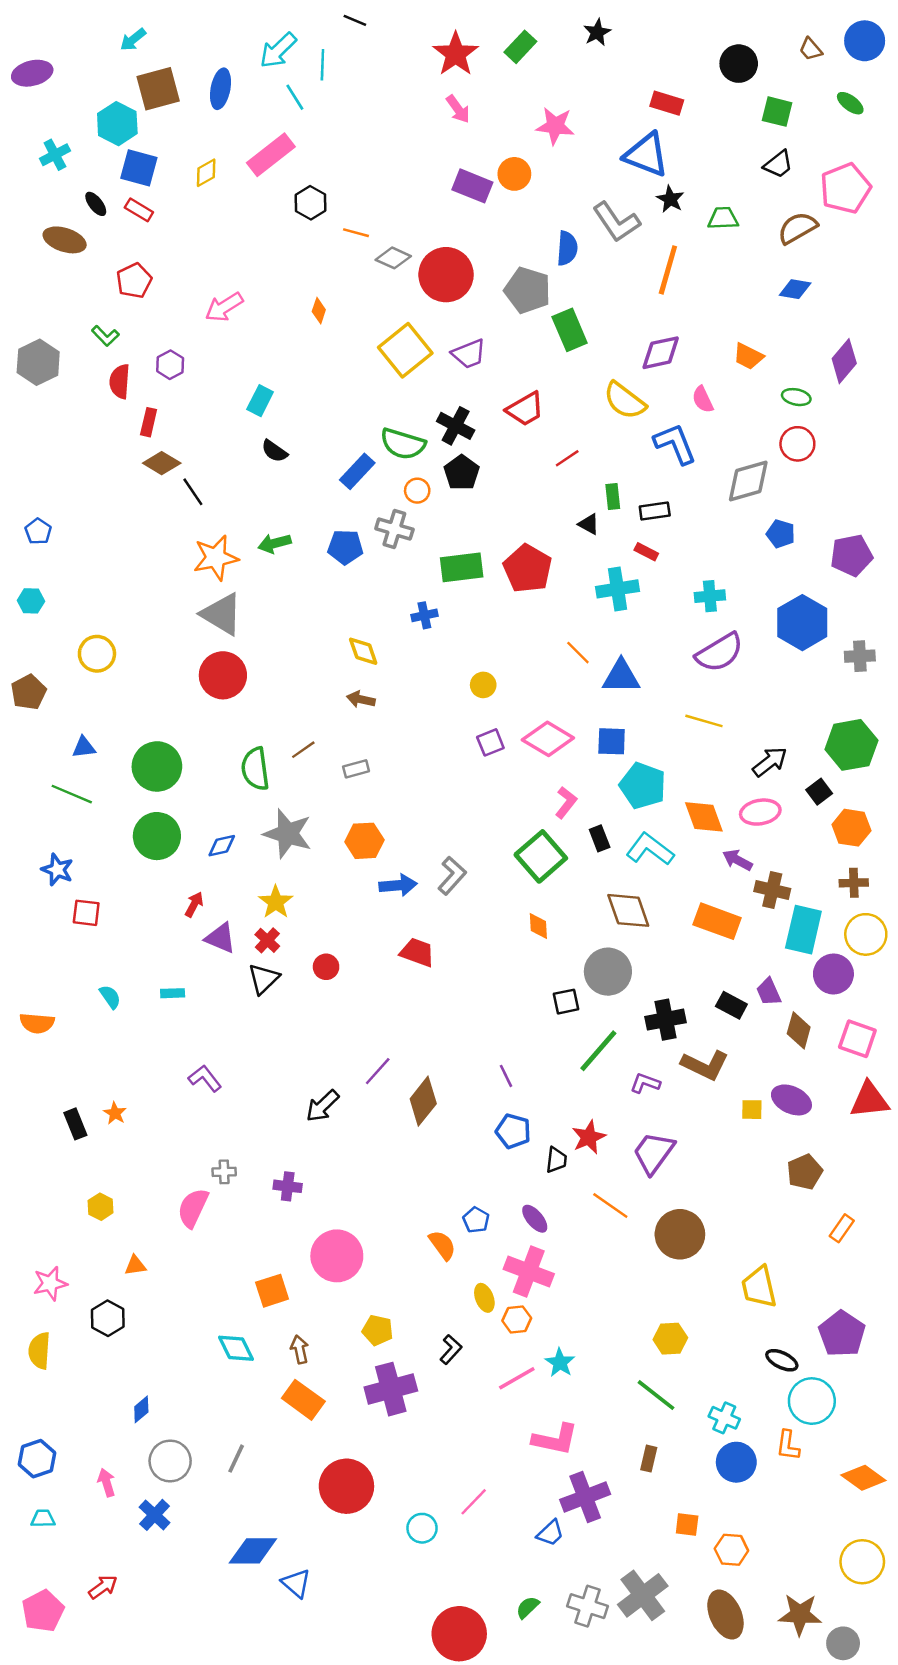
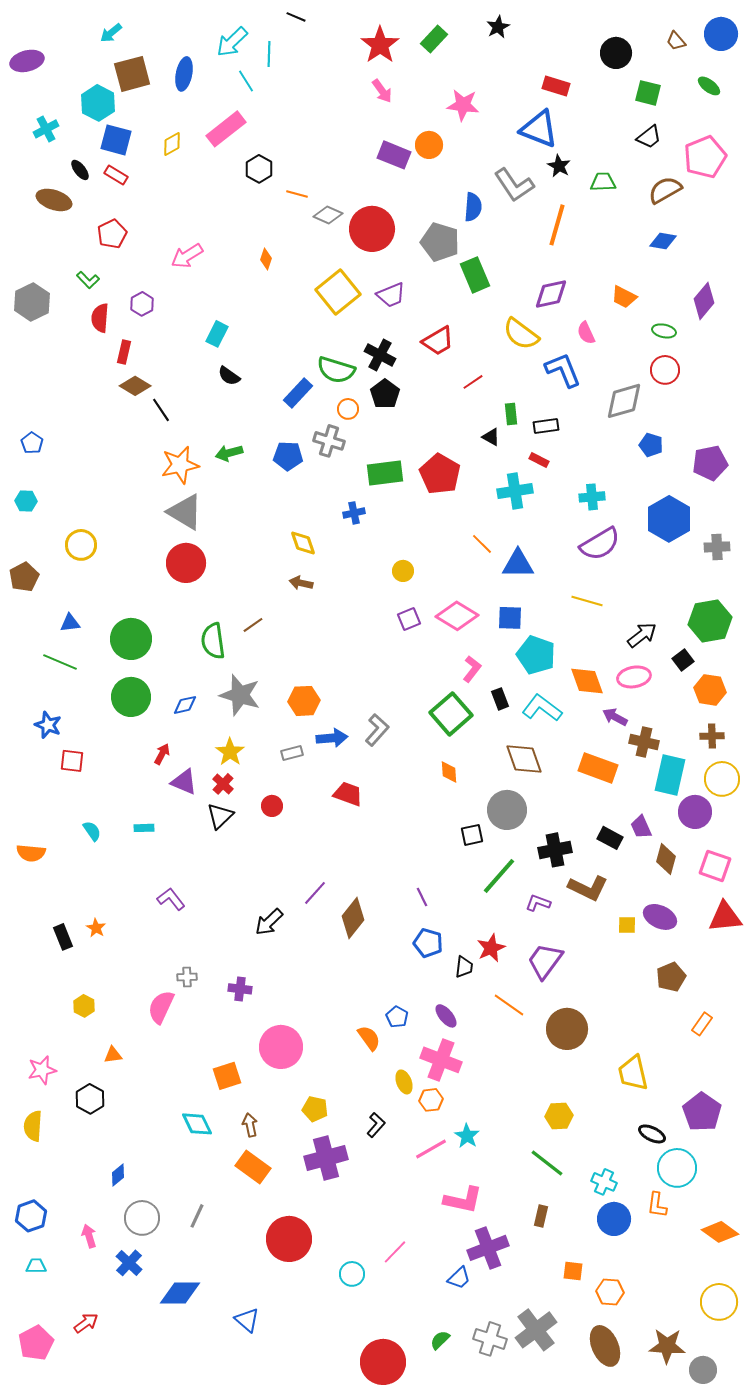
gray rectangle: (356, 769) -> (292, 753), moved
blue diamond: (253, 1551) -> (180, 1293), moved

